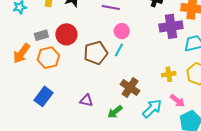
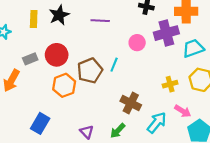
pink circle: (122, 31) -> (137, 43), moved
orange hexagon: (48, 58) -> (64, 85), moved
purple triangle: (86, 100) -> (87, 132), moved, turned 40

